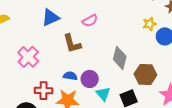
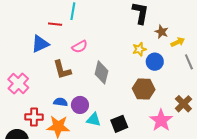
gray diamond: (120, 58) -> (102, 72), moved
brown hexagon: (145, 75) -> (144, 89), moved
cyan triangle: (103, 94) -> (94, 120), turned -35

